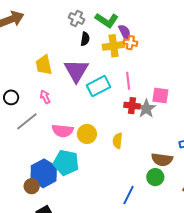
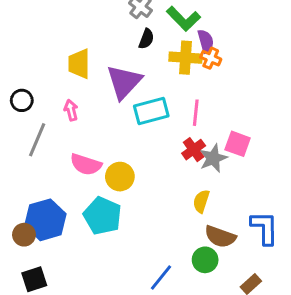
red cross: (132, 106) -> (194, 150), turned 35
gray line: (27, 121) -> (37, 140), turned -40
yellow semicircle: (118, 141) -> (201, 201), moved
cyan pentagon: (66, 163) -> (103, 216), moved

